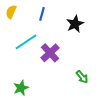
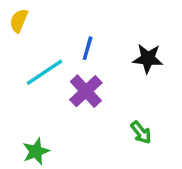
blue line: (42, 14) -> (88, 48), moved
black star: (75, 24) -> (148, 58), moved, turned 30

